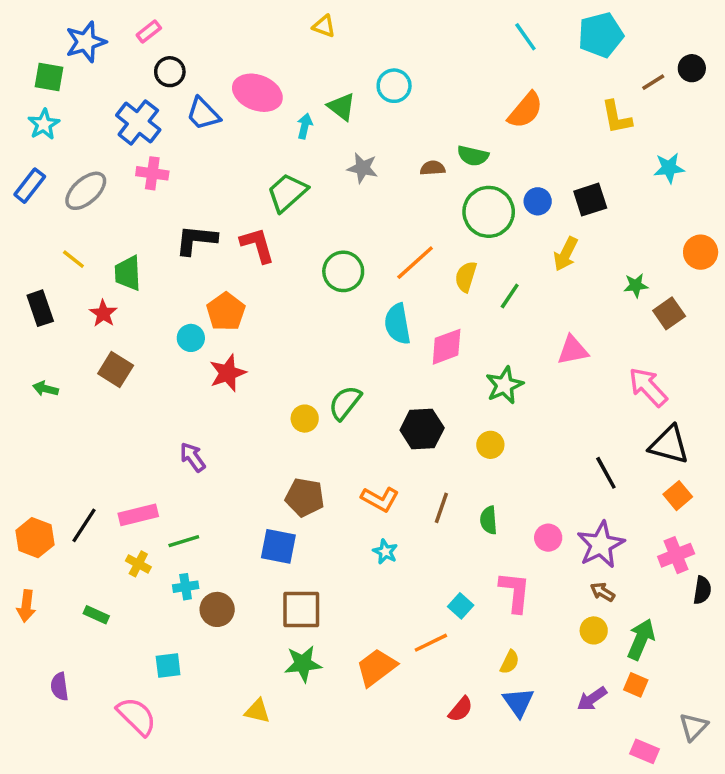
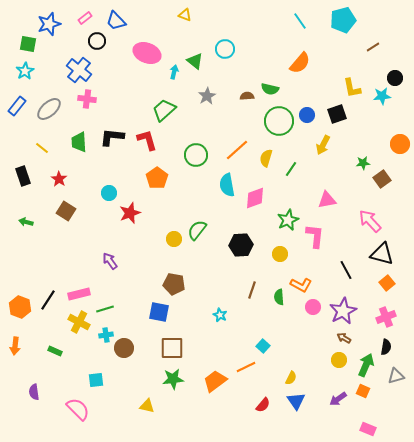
black circle: (692, 68) -> (395, 78), moved
blue trapezoid: (203, 114) -> (116, 21), moved
yellow L-shape: (616, 117) -> (352, 88), moved
gray star: (362, 168) -> (207, 96), turned 30
green trapezoid: (128, 273) -> (79, 142), moved
orange pentagon: (226, 312) -> (157, 178), moved
orange L-shape: (380, 499) -> (301, 285), moved
yellow cross: (138, 564) -> (79, 322), size x1.5
black semicircle: (702, 590) -> (386, 347), moved
pink L-shape: (515, 592) -> (315, 236), moved
gray triangle: (694, 727) -> (396, 376), moved, turned 30

